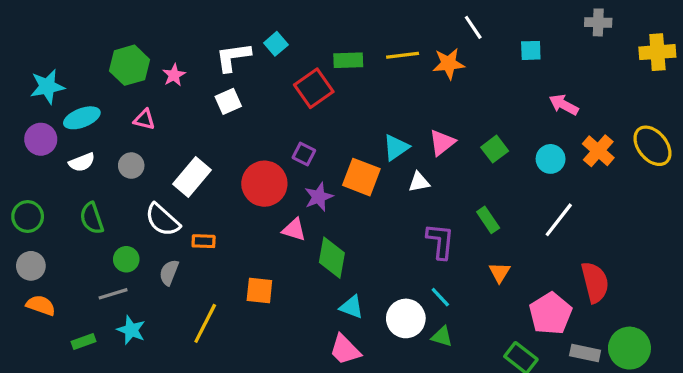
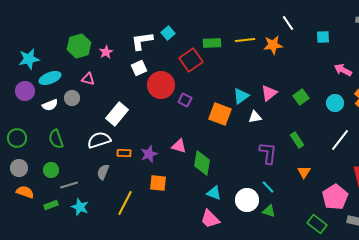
gray circle: (131, 166) -> (72, 98), moved
red circle: (264, 184) -> (161, 85), moved
purple star: (319, 197) -> (149, 154), moved
white semicircle: (162, 220) -> (99, 140), turned 120
green circle: (126, 259) -> (51, 170), moved
green rectangle: (83, 341) -> (51, 205), moved

